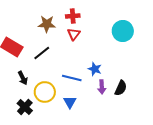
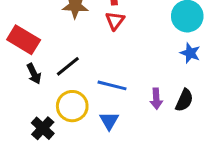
black line: (42, 53) -> (68, 66), moved
blue star: (95, 69) -> (190, 53), moved
black arrow: (23, 78) -> (34, 74), moved

